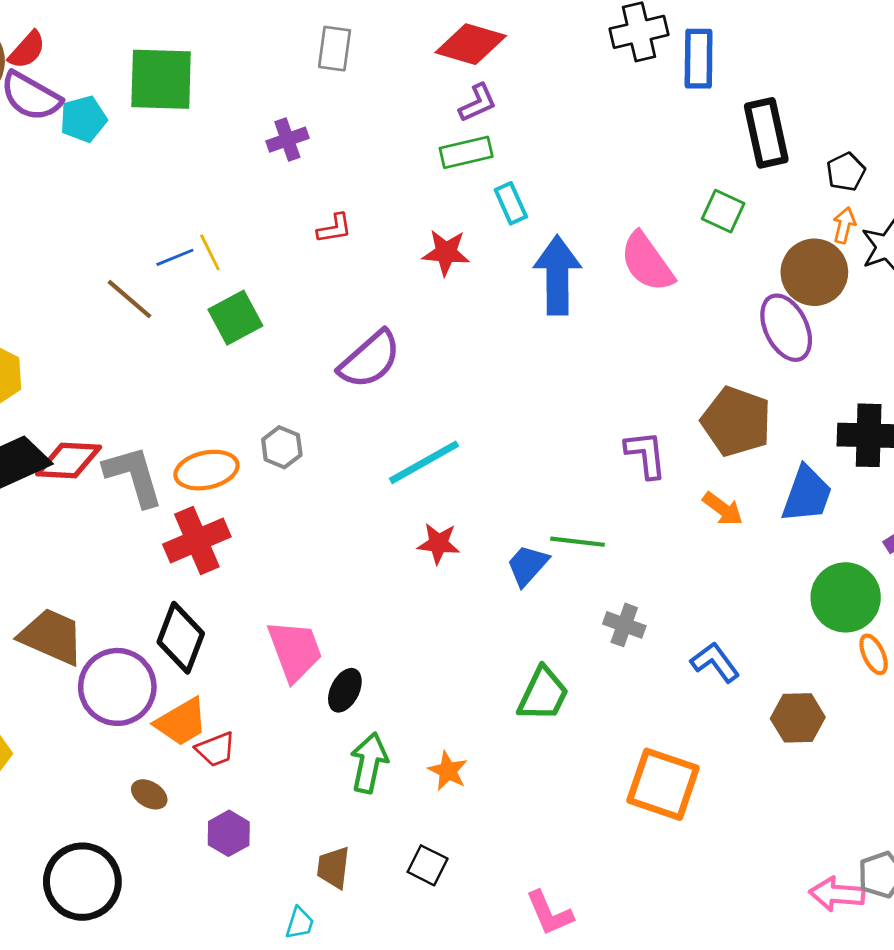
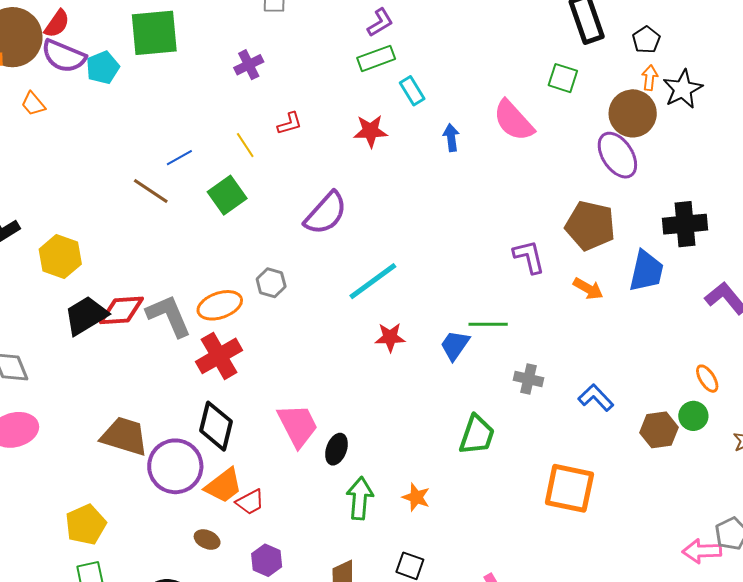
yellow line: (210, 252) -> (245, 145), moved
blue arrow: (557, 275) -> (451, 138), size x0.5
green circle: (846, 597) -> (693, 416), moved, size x0.6

